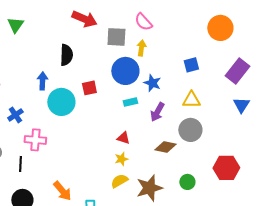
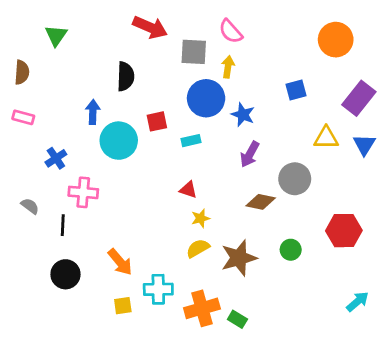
yellow triangle: (191, 100) -> (326, 138), moved
cyan rectangle: (130, 102) -> (191, 141), moved
red triangle: (123, 138) -> (188, 190), moved

